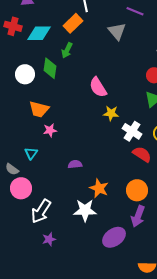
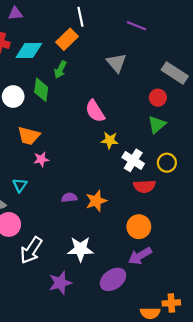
gray triangle: (117, 31) -> (116, 63), moved
red semicircle: (142, 154) -> (144, 186), turned 144
orange star: (99, 188) -> (96, 201), moved, turned 30
purple arrow: (138, 216) -> (140, 256), turned 40
purple star: (49, 239) -> (60, 283), moved, size x1.5

